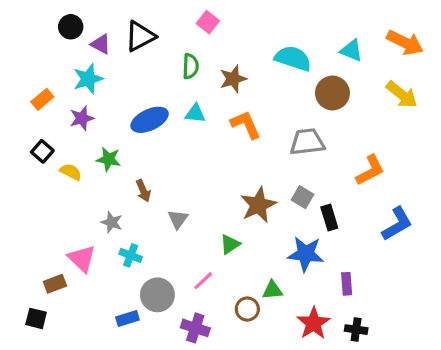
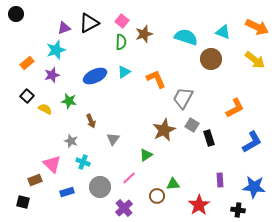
pink square: (208, 22) -> (122, 21), moved
black circle: (71, 27) -> (16, 14), moved
purple triangle: (101, 44) -> (64, 28), turned -48
brown star: (233, 79) -> (144, 34), moved
cyan triangle: (195, 114) -> (124, 72), turned -40
gray trapezoid: (307, 142) -> (183, 98), moved, turned -55
blue star: (306, 254) -> (254, 187), moved
blue rectangle: (127, 318) -> (67, 192), moved
purple cross: (195, 328) -> (124, 208), turned 30
black cross: (356, 330) -> (238, 210), moved

